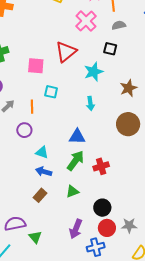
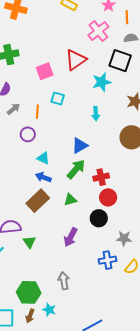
black square: (110, 49) -> (120, 61), size x1.6
pink square: (36, 66) -> (45, 71), turned -30
blue triangle: (77, 137) -> (80, 145), turned -36
brown rectangle: (40, 195) -> (38, 201), size x1.6
red circle: (107, 228) -> (108, 197), moved
blue cross: (96, 247) -> (107, 260), moved

